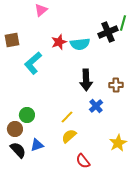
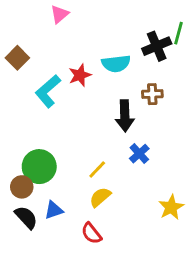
brown square: (12, 40) -> (17, 58), turned -35
red star: (59, 42) -> (80, 75), moved
brown cross: (116, 85) -> (152, 94), moved
green circle: (27, 115) -> (39, 167), size x1.5
red semicircle: (83, 161) -> (91, 233), moved

